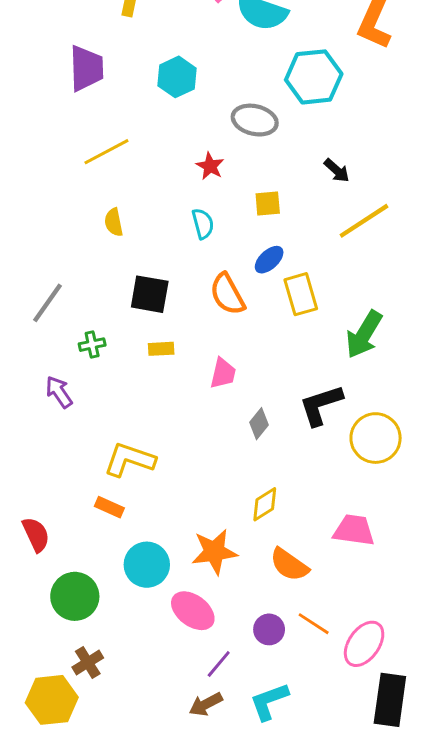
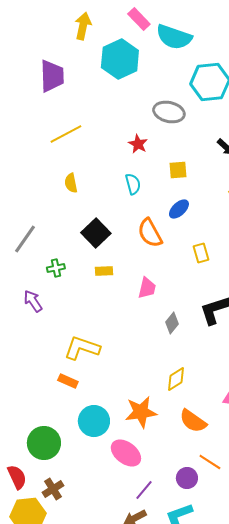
cyan hexagon: (177, 77) -> (120, 59), moved, size x1.4
black square: (150, 294) -> (96, 233), turned 36
yellow rectangle: (301, 294) -> (201, 253), moved, size x0.7
red semicircle: (36, 534) -> (17, 477), moved
purple circle: (269, 629) -> (187, 478), moved

